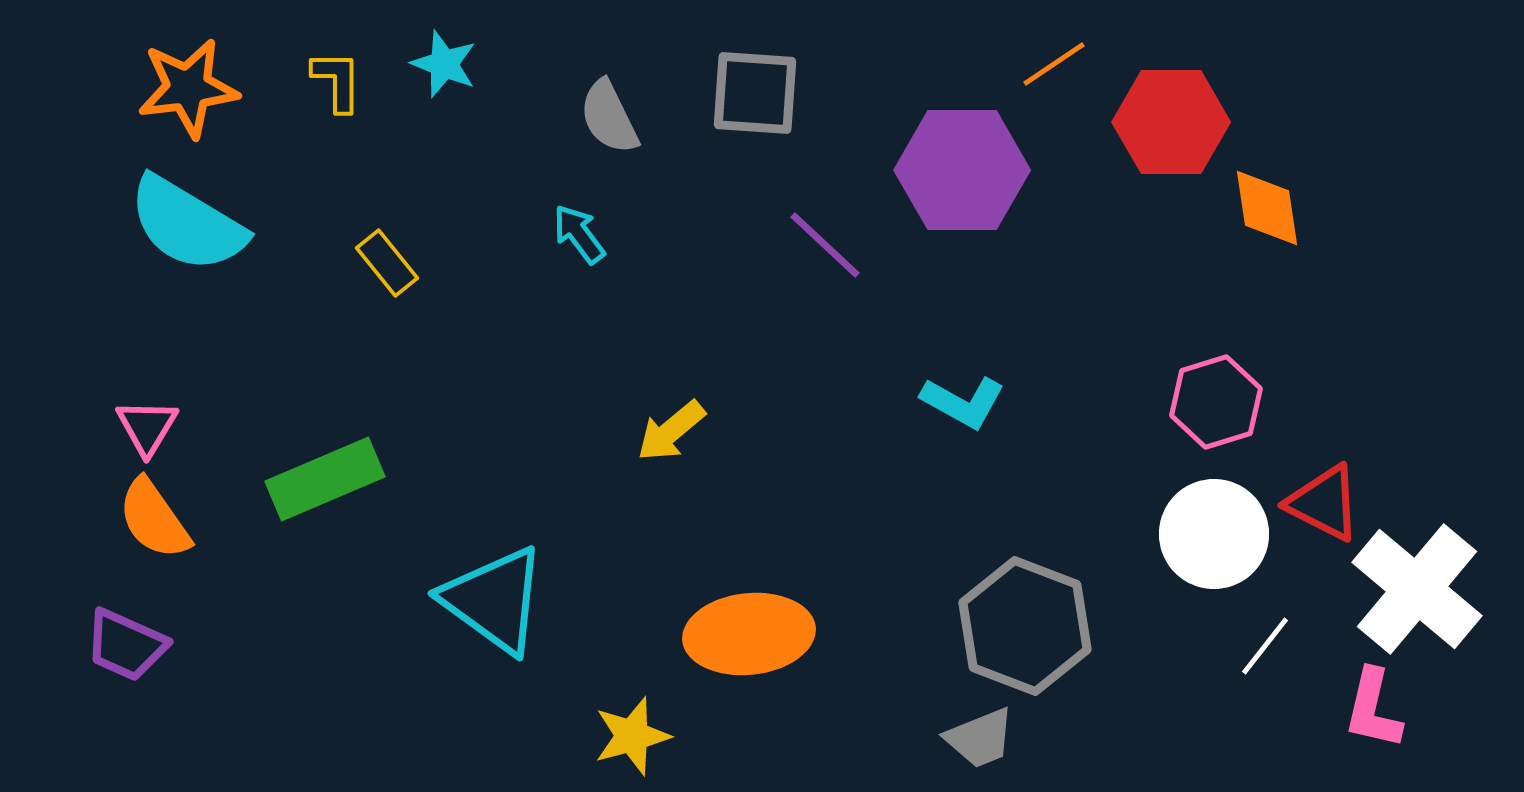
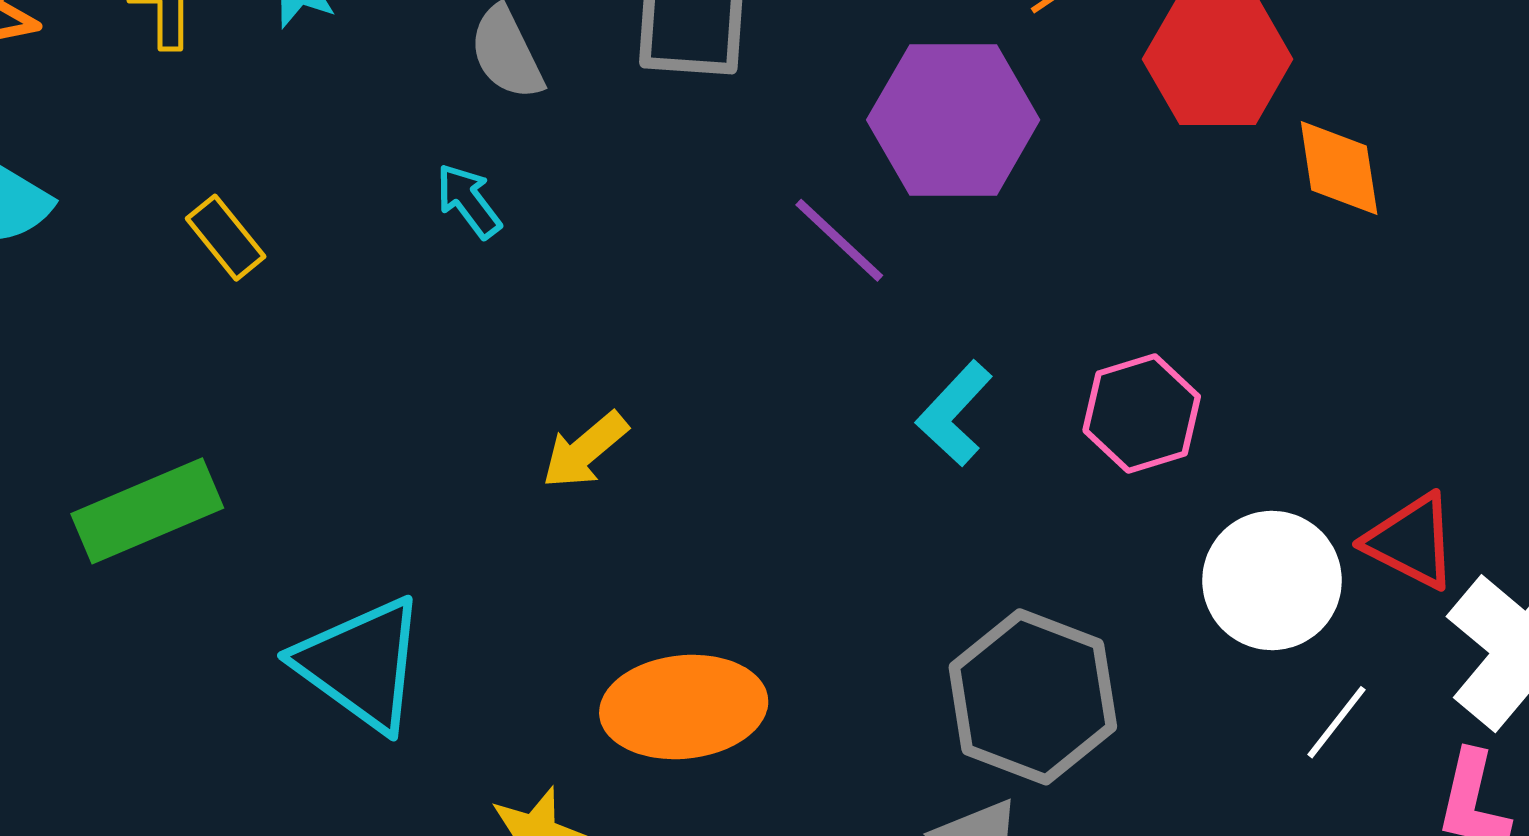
purple line: (825, 245) -> (839, 240), moved
cyan L-shape: (963, 402) -> (954, 413), turned 104
pink hexagon: (1216, 402) -> (1142, 413), moved

